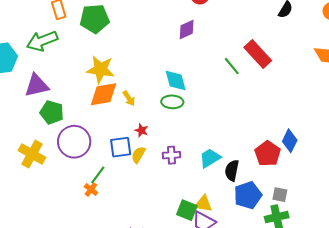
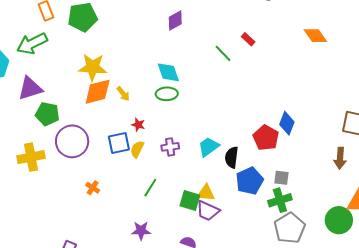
red rectangle: (258, 54) -> (248, 39), size x0.5
yellow cross: (32, 154) -> (31, 157), turned -36
green line: (98, 175) -> (150, 188), moved

